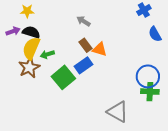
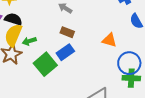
brown rectangle: (86, 45) -> (67, 32), turned -32
orange triangle: (100, 49) -> (109, 40), moved

